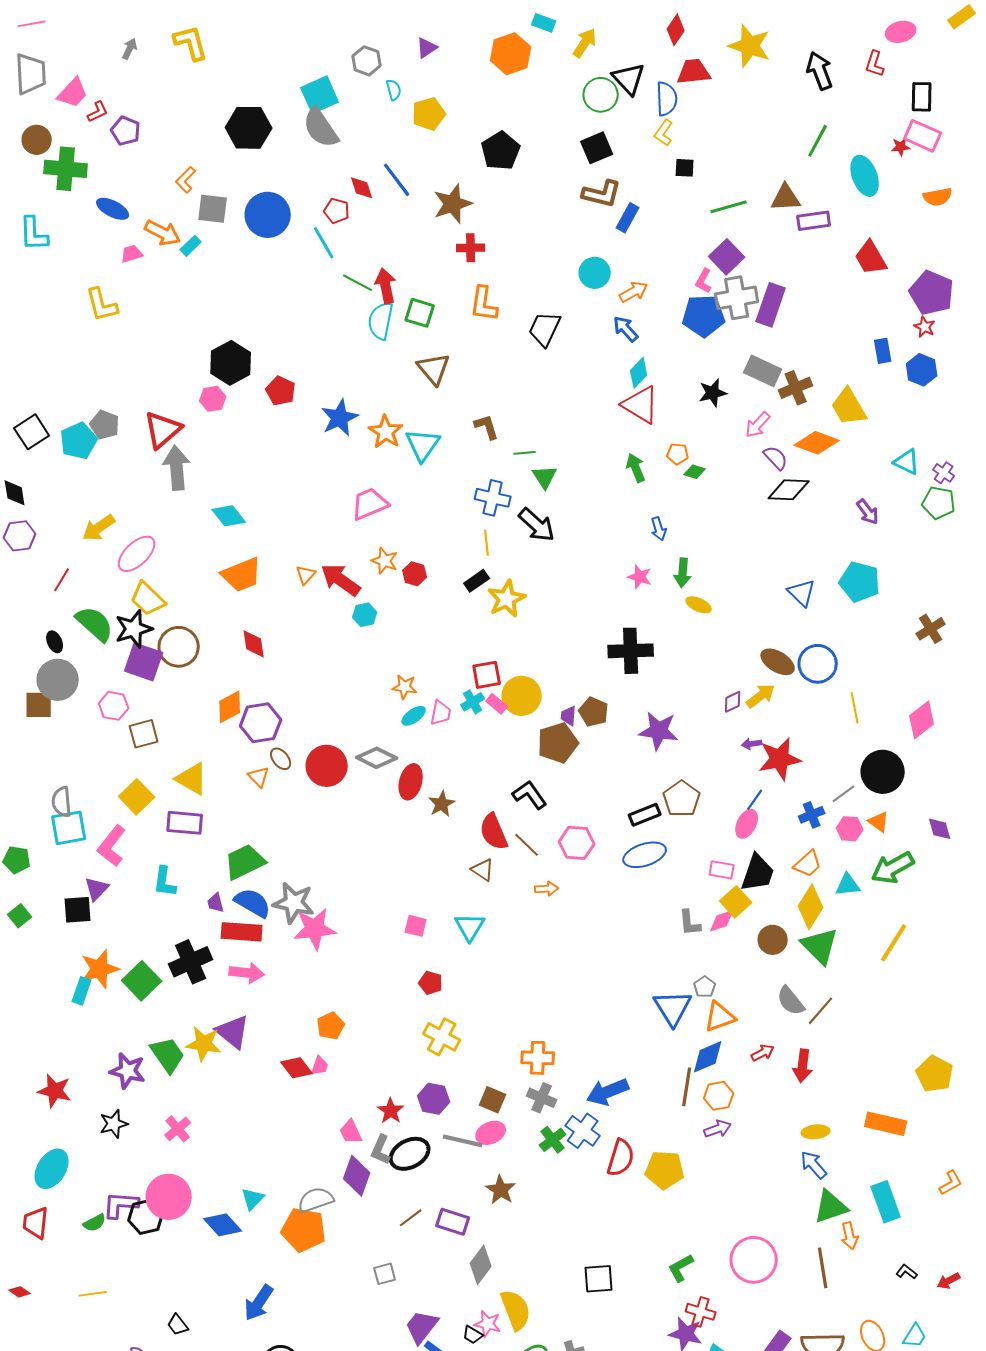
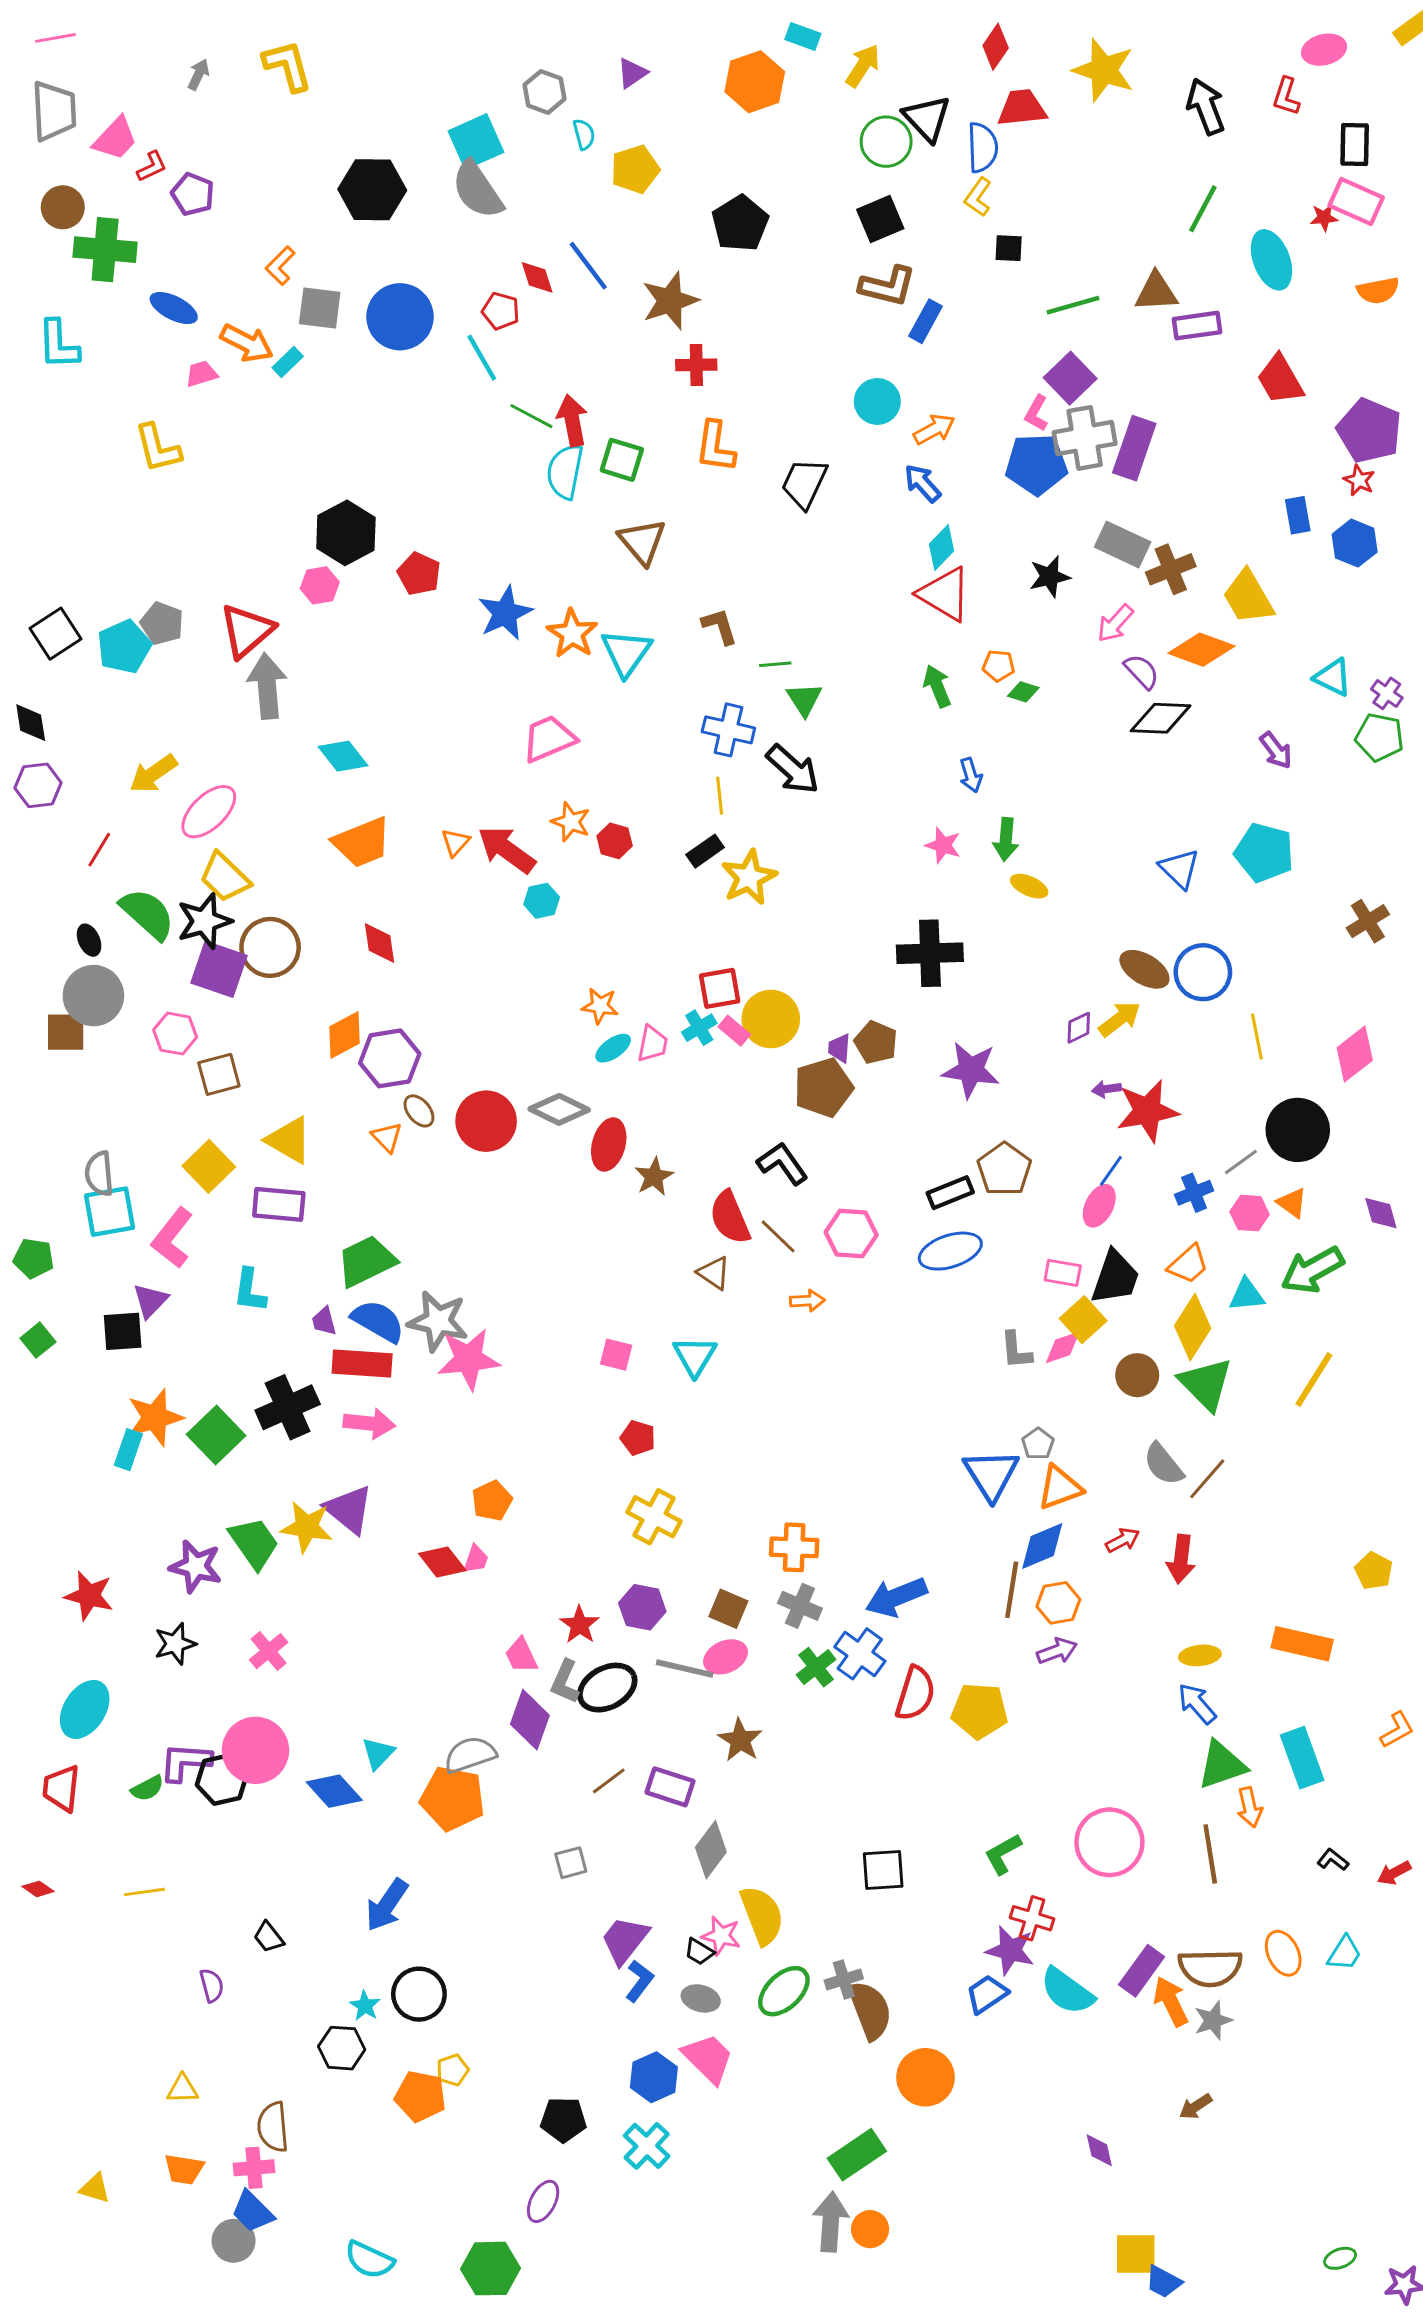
yellow pentagon: (935, 1074) -> (1374, 1571), size x0.7

